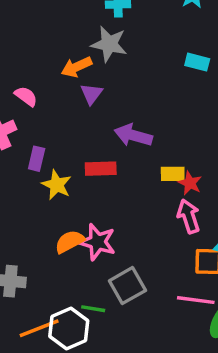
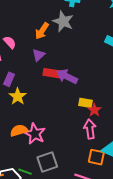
orange arrow: (77, 67) -> (42, 31), turned -42
purple triangle: (92, 94) -> (38, 55), moved
red rectangle: (101, 169) -> (52, 73), moved

